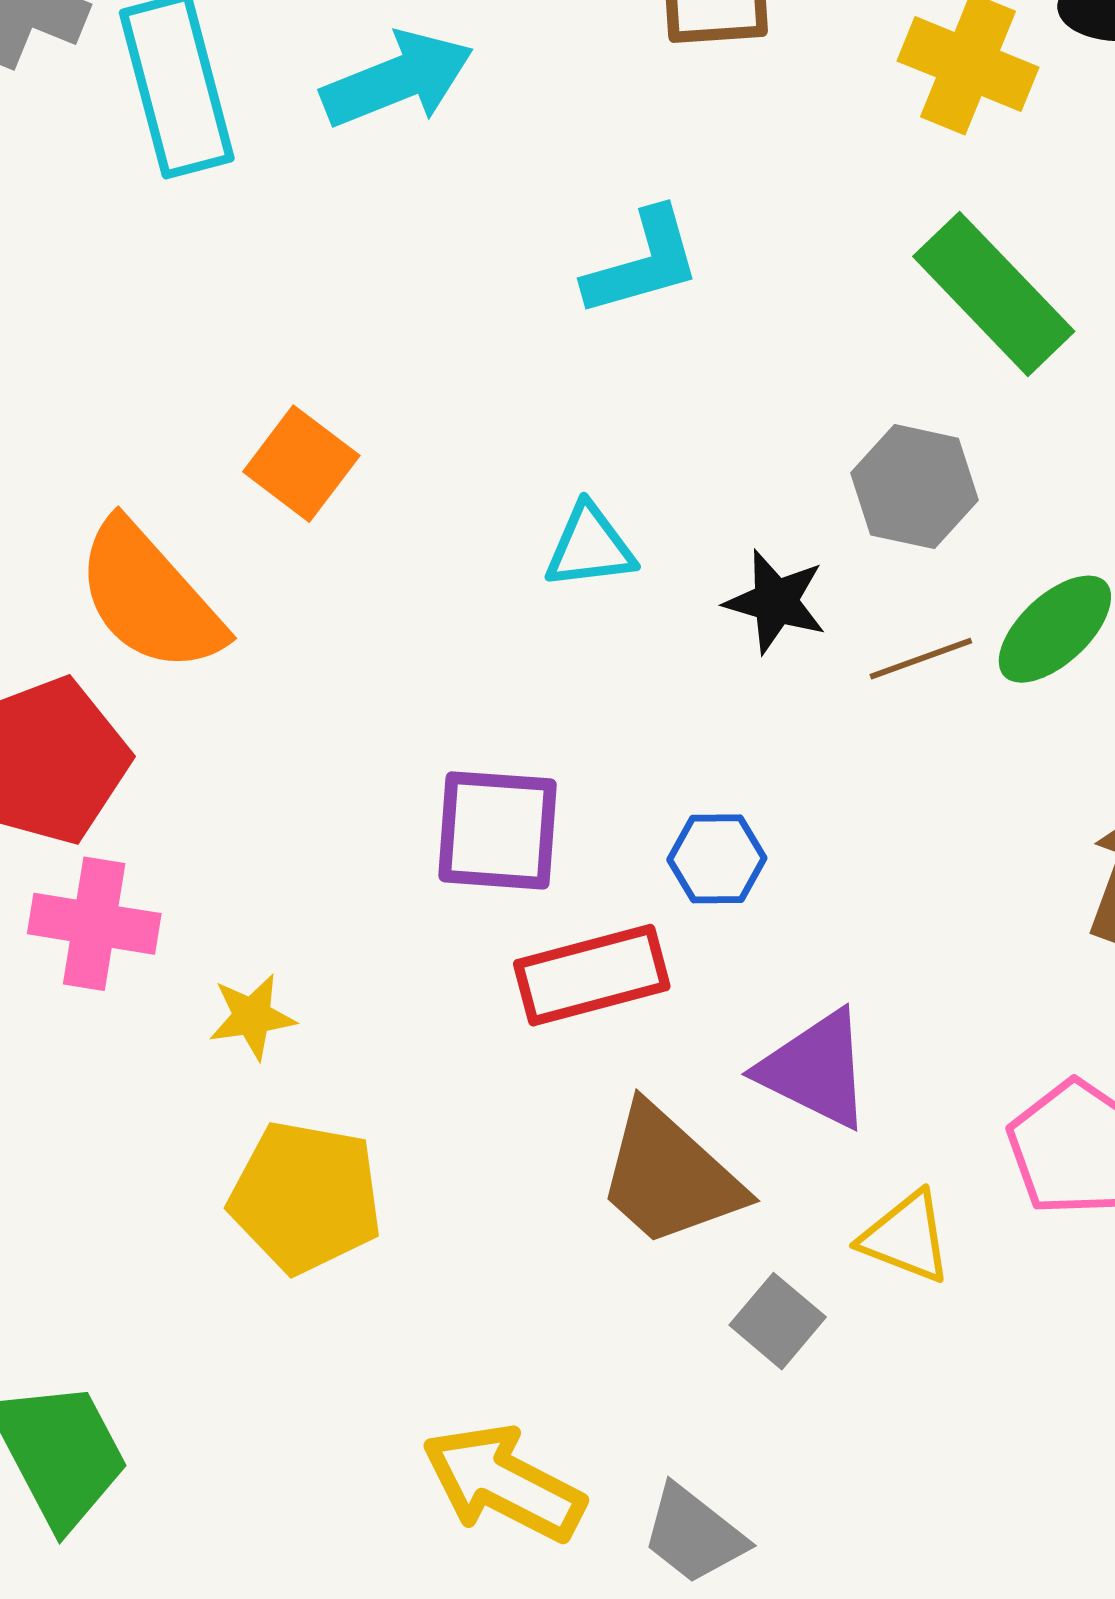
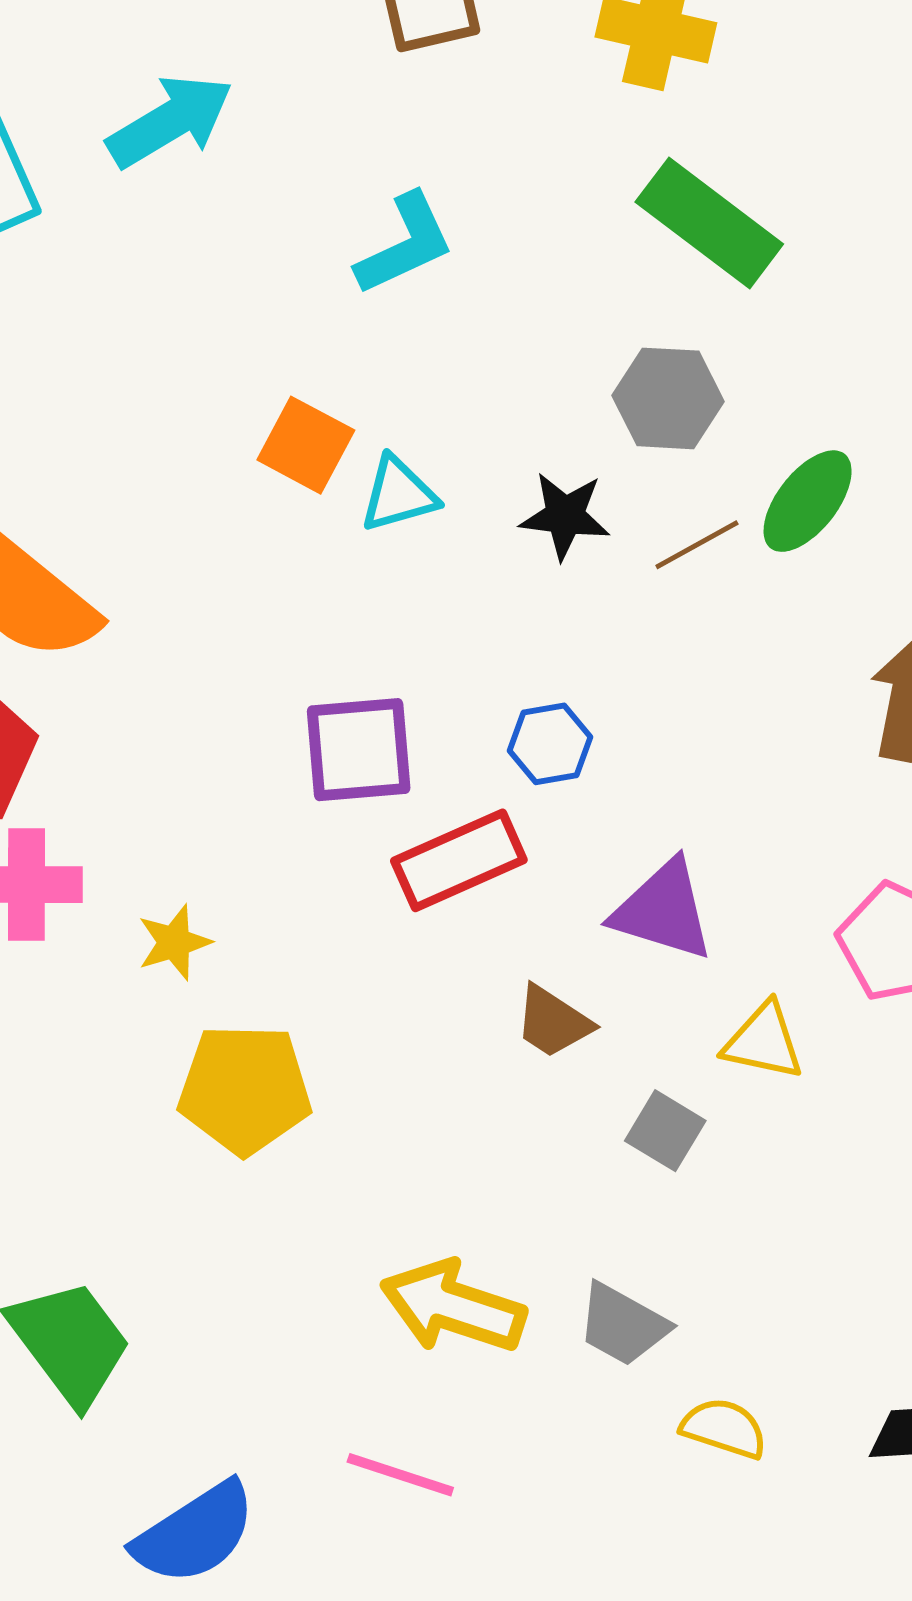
orange square: (301, 464) -> (306, 445), moved
brown trapezoid: (670, 1176) -> (553, 1022), size x0.6

